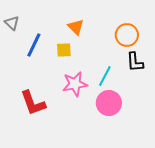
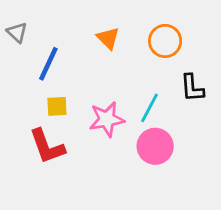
orange circle: (127, 35) -> (165, 41), moved
yellow square: (64, 50) -> (57, 106), moved

